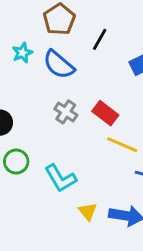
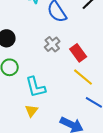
yellow triangle: (88, 212) -> (31, 111), moved

